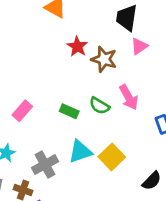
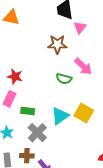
red star: (77, 46) -> (15, 77), moved
green rectangle: (69, 111) -> (28, 111), moved

